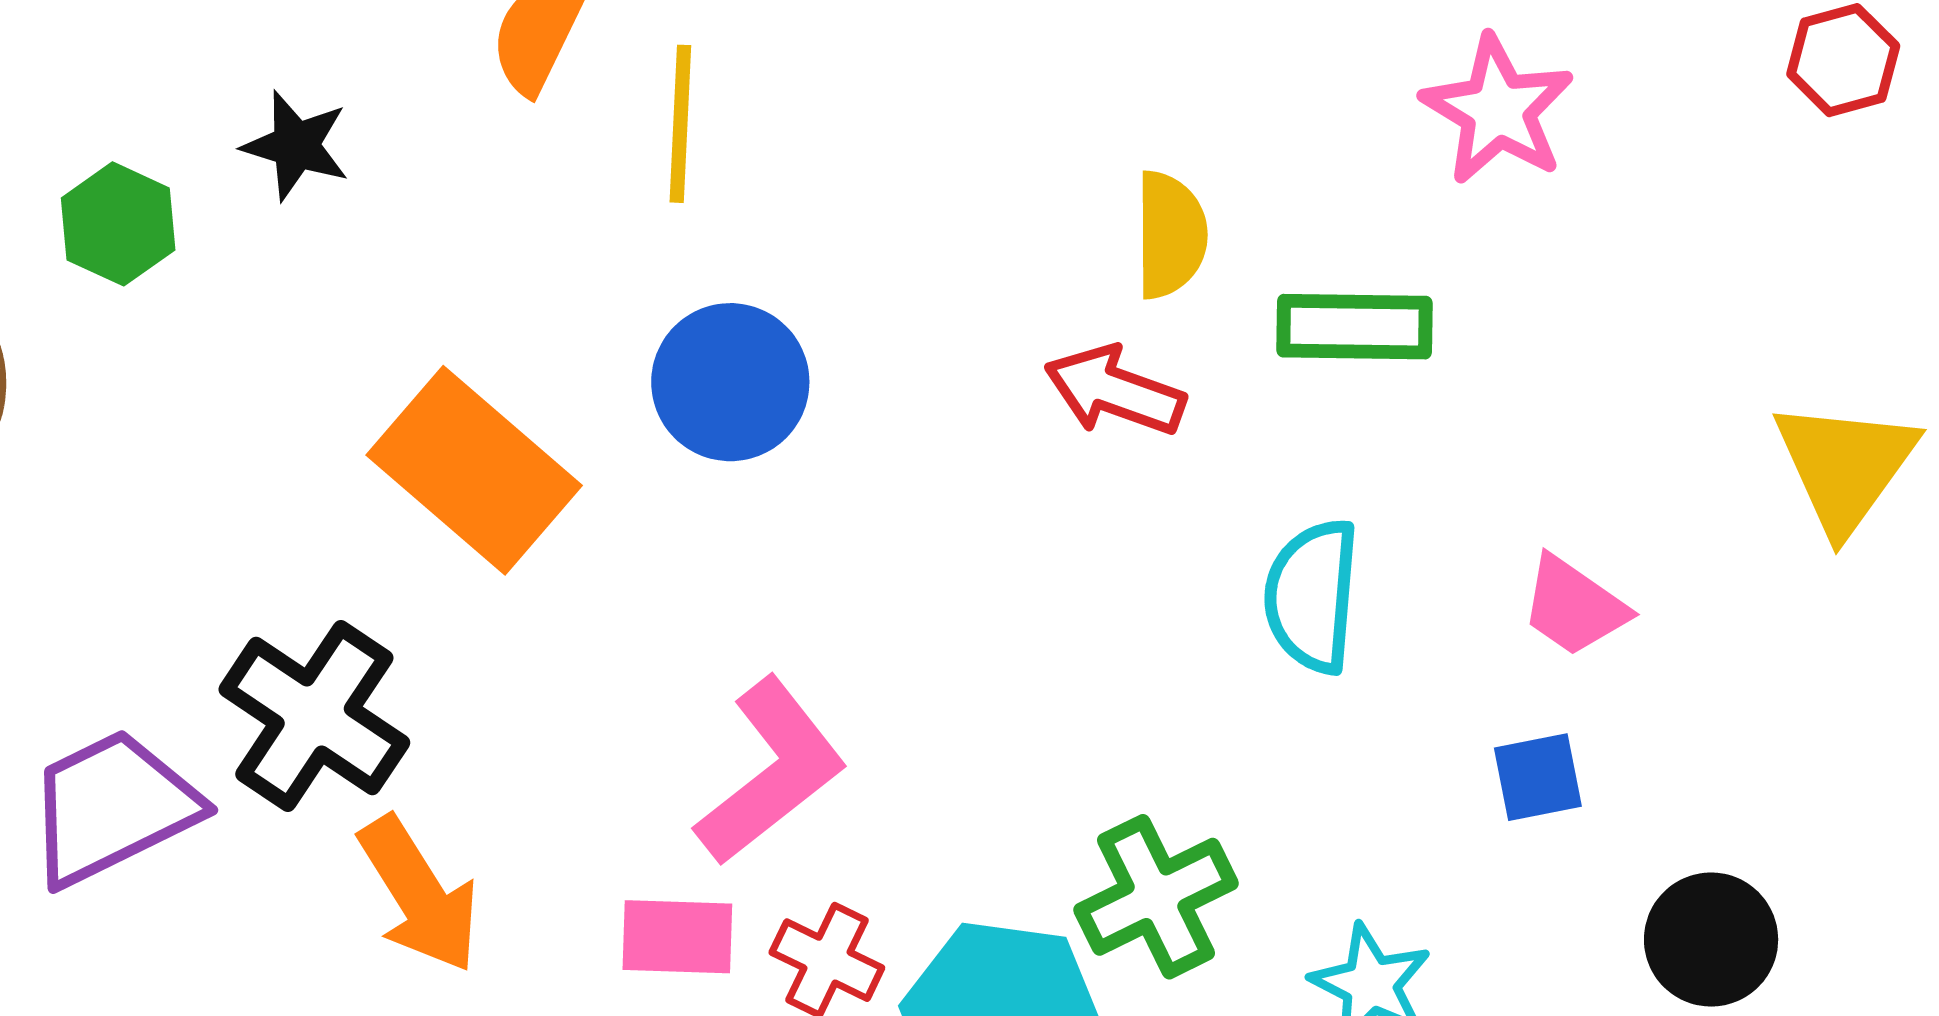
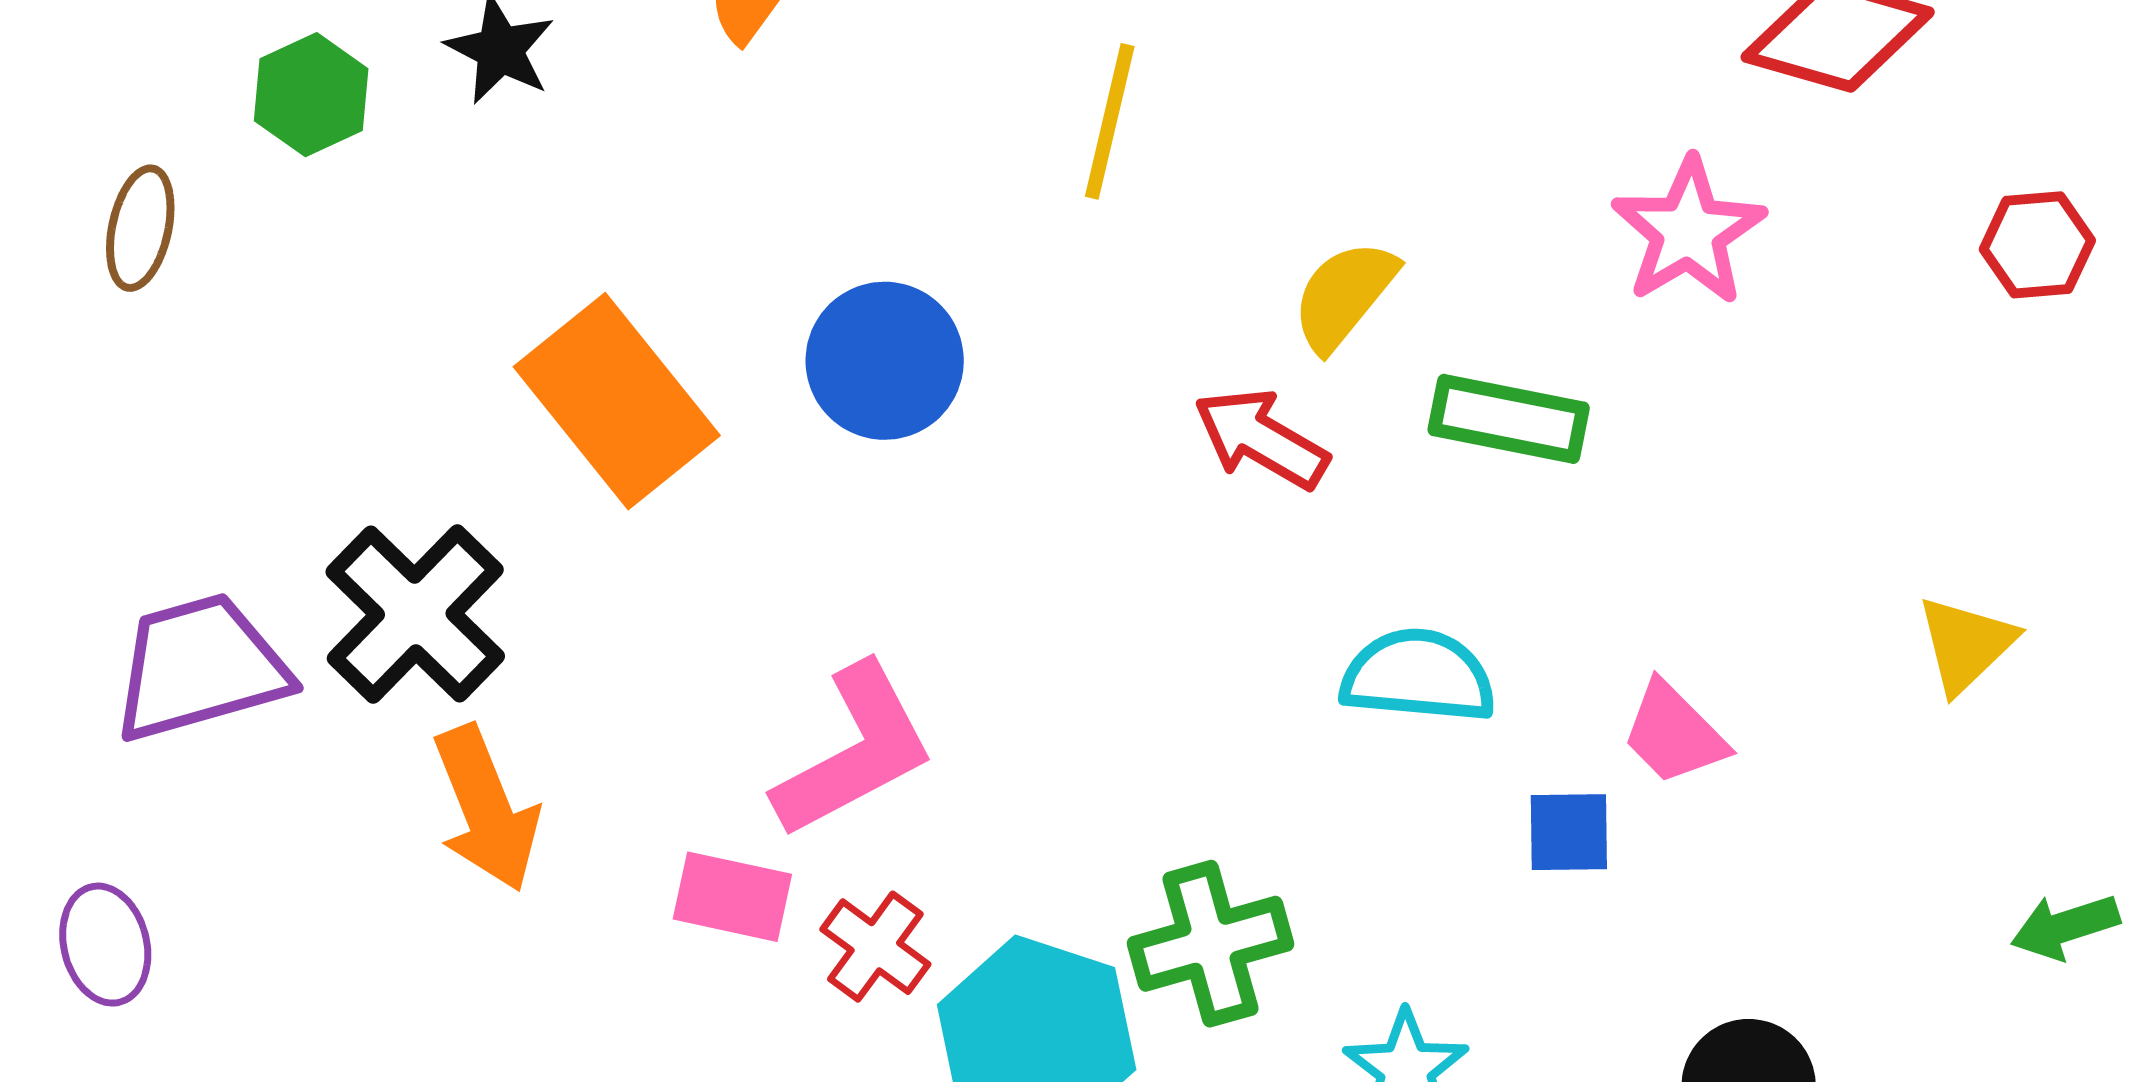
yellow line: (680, 124) -> (1110, 121), moved
yellow semicircle: (1170, 235) -> (1344, 295), turned -151
yellow triangle: (1845, 466) -> (1966, 644), size x0.7
cyan semicircle: (1312, 596) -> (1418, 676), turned 80
blue square: (1538, 777) -> (1569, 832), moved

